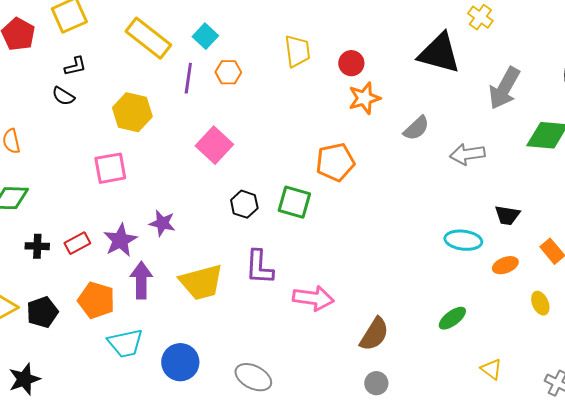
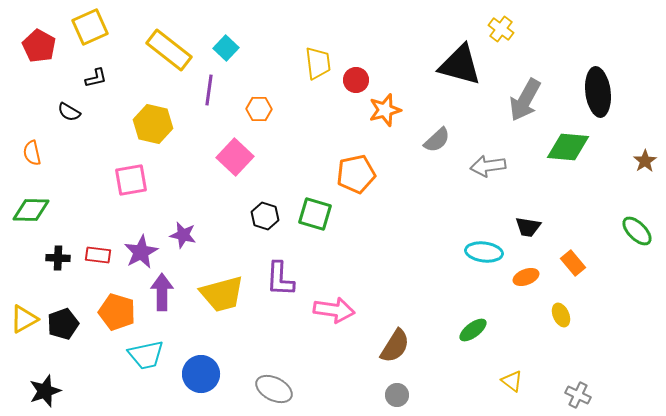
red circle: (351, 63) -> (356, 80), moved
orange hexagon: (228, 72) -> (259, 109), moved
black semicircle: (63, 96) -> (69, 112), moved
red rectangle: (77, 243) -> (98, 255), turned 35

